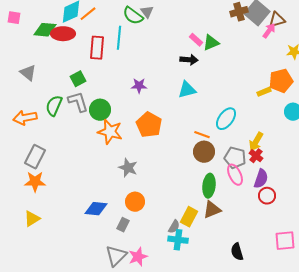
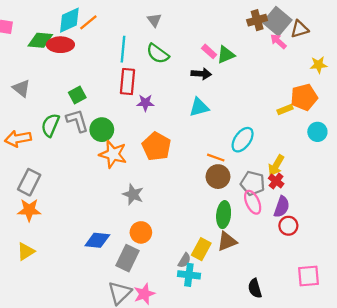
green semicircle: (133, 16) -> (158, 54), moved
pink arrow: (269, 31) -> (278, 41), moved, turned -84
red rectangle: (97, 48) -> (127, 82), moved
gray rectangle: (123, 225) -> (127, 258), size x1.6

